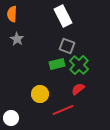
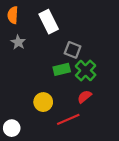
white rectangle: (63, 16) -> (49, 22), moved

